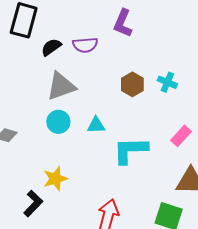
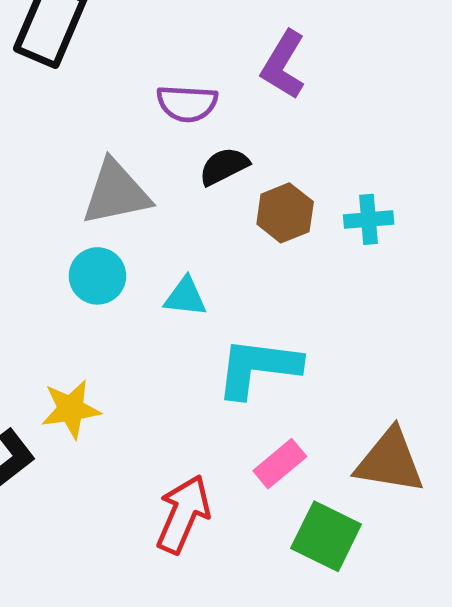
black semicircle: (51, 47) -> (224, 166), moved
cyan cross: (167, 82) -> (369, 219), turned -36
pink rectangle: (181, 136) -> (280, 464), moved

